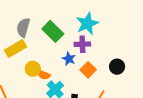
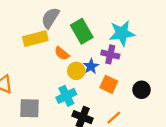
yellow circle: (33, 69) -> (76, 71), moved
orange square: (88, 70) -> (109, 84), turned -35
orange semicircle: (43, 75) -> (62, 53), moved

